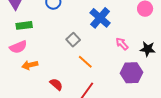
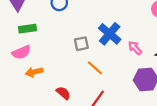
blue cross: (100, 18) -> (110, 34), moved
gray square: (73, 40) -> (81, 44), turned 32

